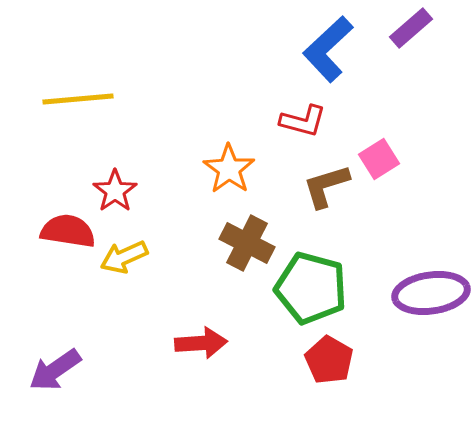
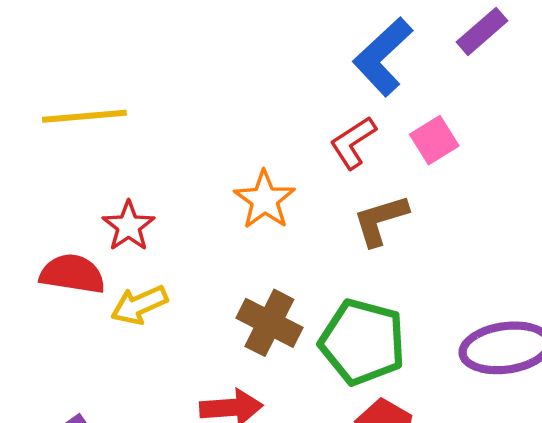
red L-shape: (303, 121) -> (353, 143), turned 132
pink square: (379, 159) -> (434, 140), moved
brown cross: (247, 243) -> (269, 323), moved

